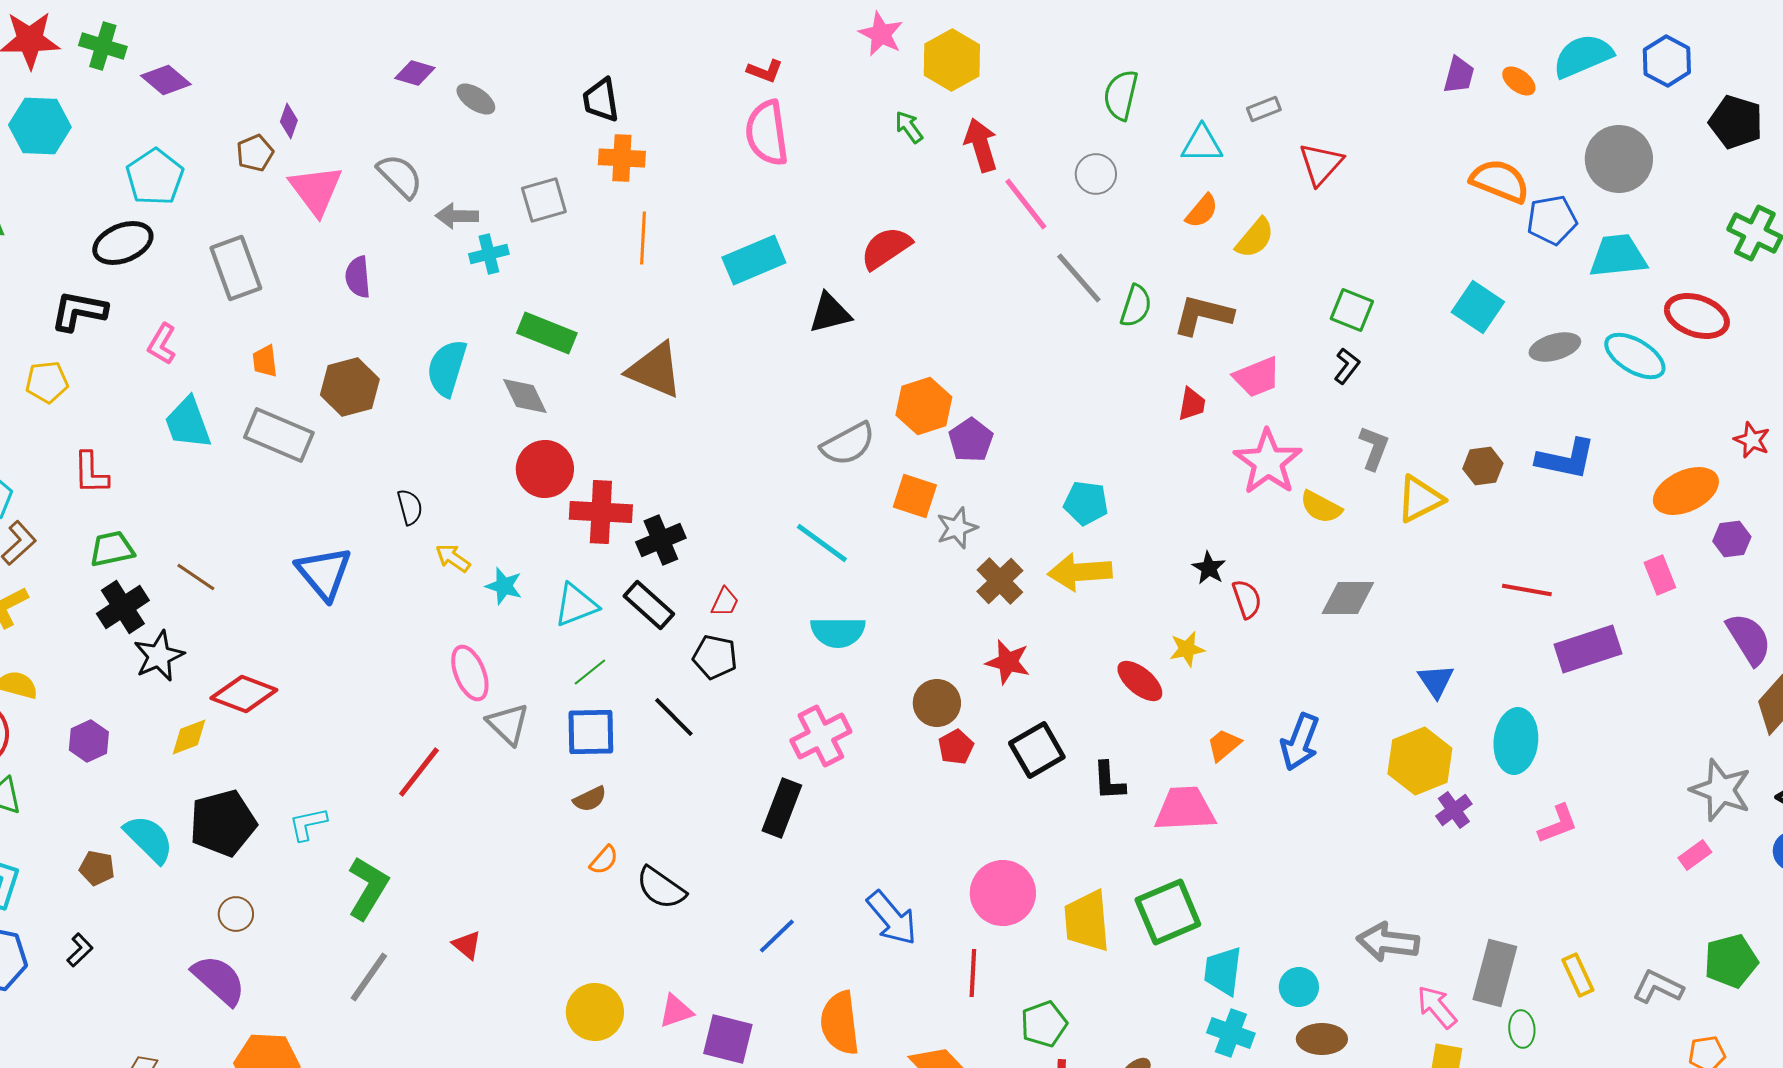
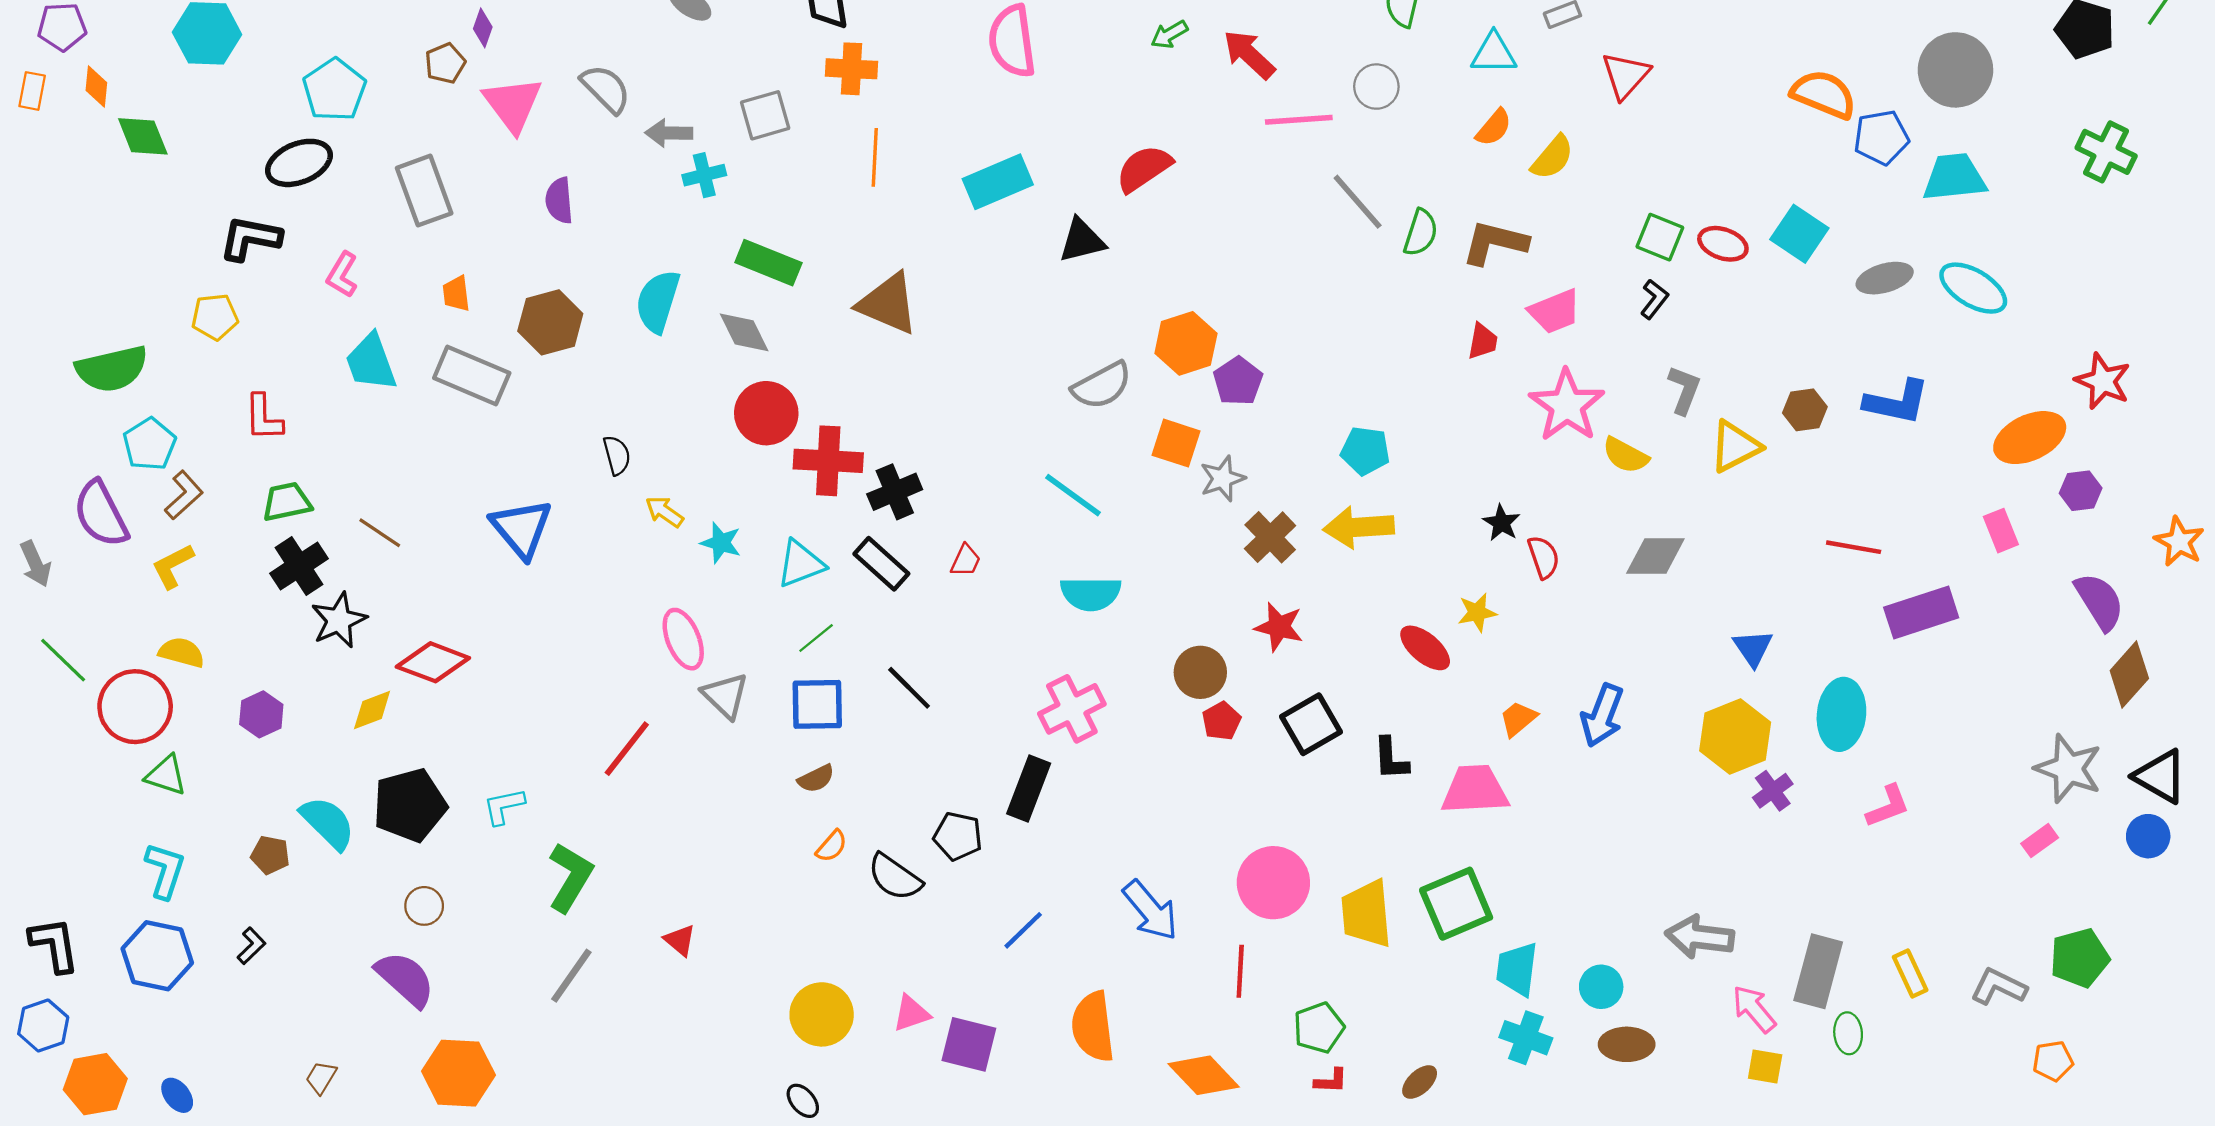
green arrow: (909, 127) -> (1169, 34), turned -84
red arrow: (981, 145) -> (1249, 54), turned -30
pink line: (1026, 204) -> (1299, 120), turned -56
red ellipse: (1697, 316) -> (1723, 244), moved, size x0.7
red star: (1752, 440) -> (2103, 381), size x1.4
black pentagon: (715, 657) -> (958, 836), moved

